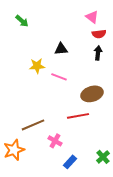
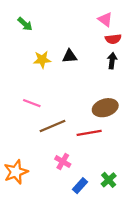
yellow star: (37, 66) -> (42, 60), moved
pink line: (59, 77) -> (32, 103), moved
brown line: (33, 125) -> (52, 126), moved
green cross: (103, 157) -> (109, 180), moved

